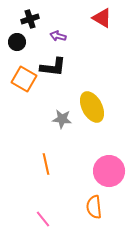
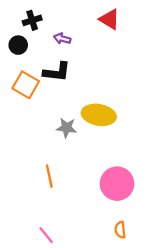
yellow ellipse: (92, 107) -> (99, 115), turned -52
orange semicircle: (94, 207) -> (120, 230), moved, size x0.7

